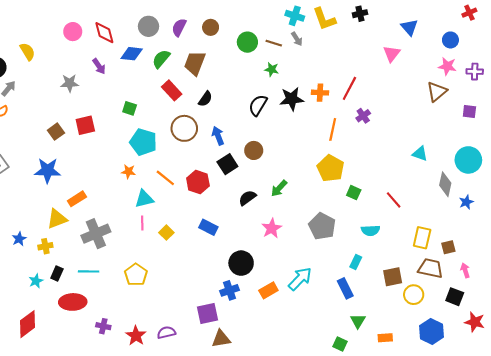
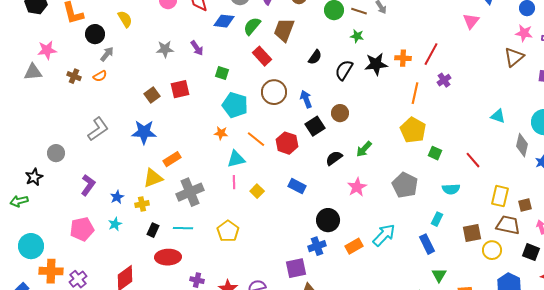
purple arrow: (99, 66) -> (197, 48), moved
black semicircle: (205, 99) -> (315, 57), moved
cyan star: (36, 281) -> (115, 224), moved

